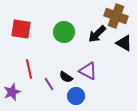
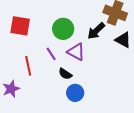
purple triangle: (88, 71) -> (76, 52), moved
purple line: (49, 84) -> (51, 54), moved

